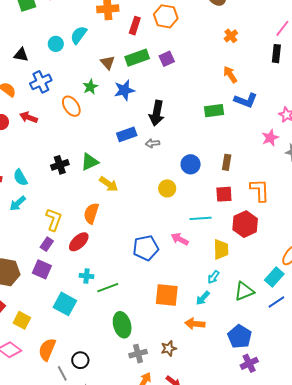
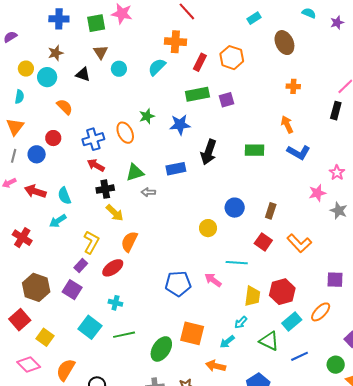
cyan semicircle: (79, 35) -> (157, 67), moved
orange cross: (231, 36) -> (293, 86), turned 32
brown triangle: (108, 63) -> (101, 52), moved
blue cross: (41, 82) -> (93, 139), moved
green rectangle: (214, 111) -> (255, 150), moved
red arrow: (29, 117) -> (96, 165), moved
gray arrow: (153, 143) -> (148, 192), moved
green triangle: (90, 162) -> (135, 172), moved
yellow arrow: (109, 184) -> (115, 213), moved
orange L-shape: (260, 190) -> (299, 243), turned 130
red square: (224, 194) -> (263, 242), turned 30
red hexagon: (245, 224) -> (282, 292), moved
cyan rectangle: (274, 277) -> (292, 321), moved
green line: (108, 288) -> (124, 335), moved
green triangle: (244, 291) -> (269, 341), turned 40
green ellipse: (122, 325) -> (161, 349), moved, turned 40

